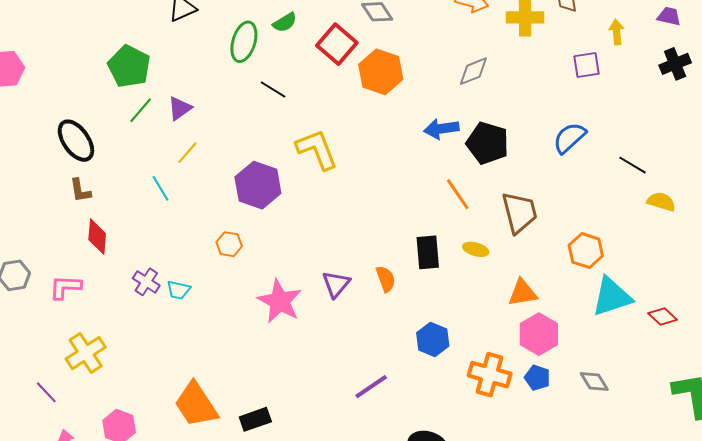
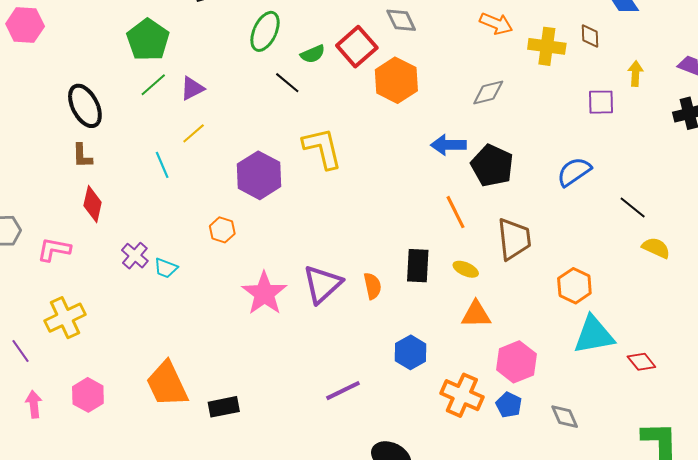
green semicircle: (285, 22) -> (313, 54), moved
purple triangle: (336, 284) -> (322, 284), size x1.4
orange triangle: (523, 293) -> (476, 314), moved

